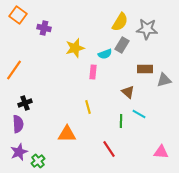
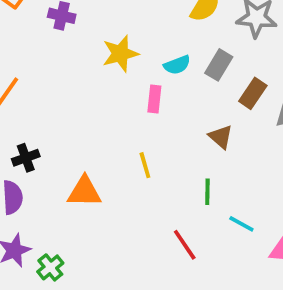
gray rectangle: (122, 45) -> (219, 65), moved
brown rectangle: (145, 69) -> (253, 93), turned -56
cyan line: (139, 114) -> (241, 224), moved
orange triangle: (67, 134) -> (84, 192), moved

